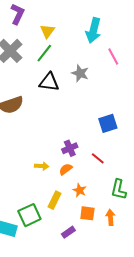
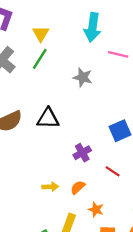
pink line: (113, 56) -> (118, 54), turned -42
black triangle: (49, 82) -> (48, 118), moved
purple cross: (70, 148) -> (82, 153), moved

